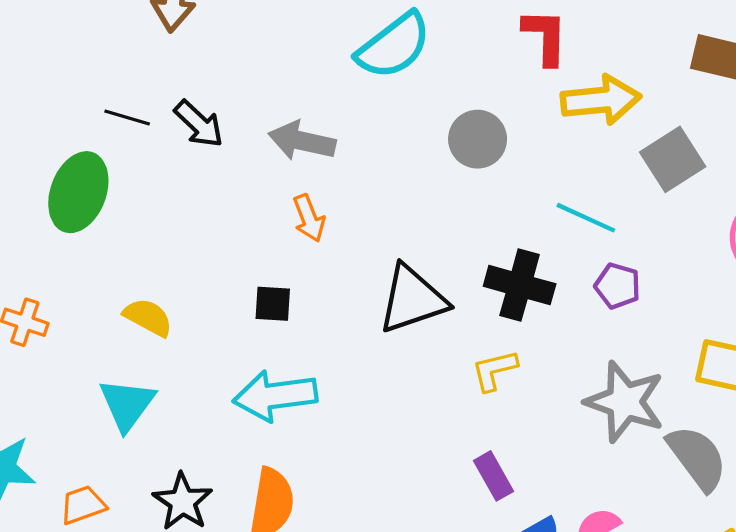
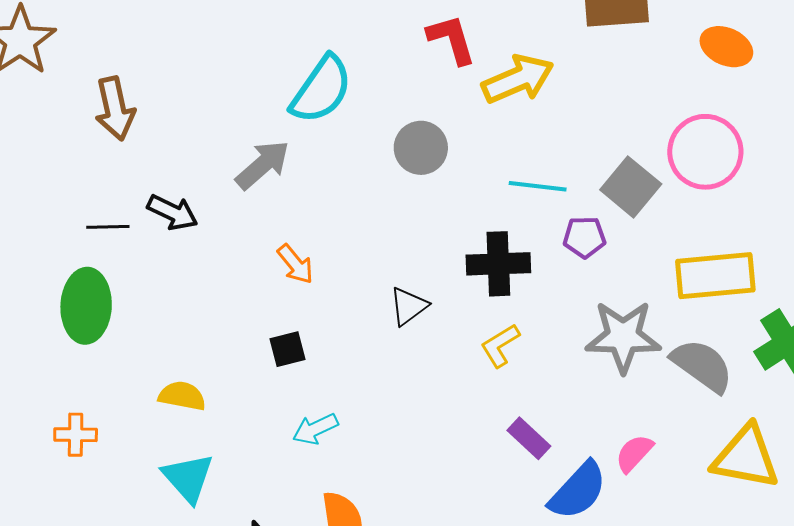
gray arrow: (302, 141) -> (263, 165), moved, turned 144
gray square: (673, 159) -> (631, 187), moved
black triangle: (412, 299) -> (409, 306), size x0.6
cyan arrow: (275, 396) -> (315, 429), size x0.6

